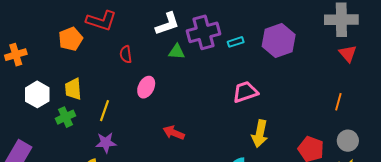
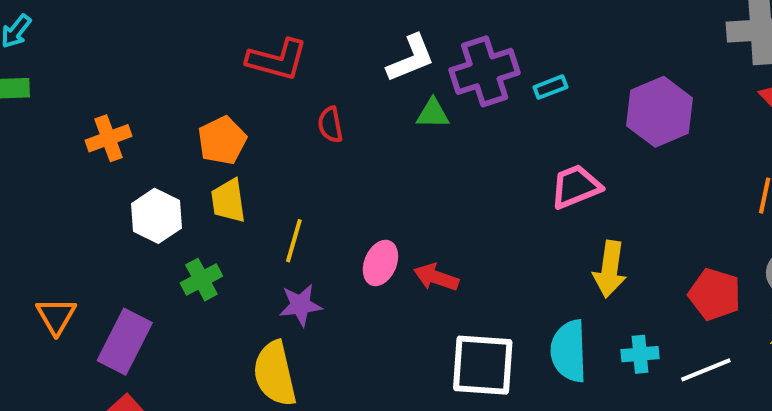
orange pentagon: (71, 39) -> (222, 140), moved
purple hexagon: (279, 40) -> (659, 112), moved
pink ellipse: (146, 87) -> (380, 263), moved
green cross: (66, 117) -> (201, 280), moved

